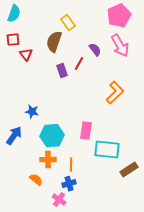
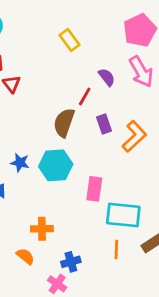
brown semicircle: (54, 42) -> (64, 123), moved
purple rectangle: (62, 71) -> (104, 124), moved
cyan hexagon: (52, 136) -> (56, 165), moved
orange line: (71, 165) -> (116, 249), moved

